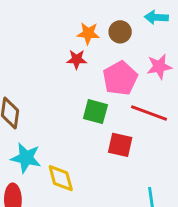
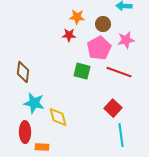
brown circle: (120, 32) -> (103, 24), moved
red square: (120, 145) -> (113, 108), moved, turned 30

